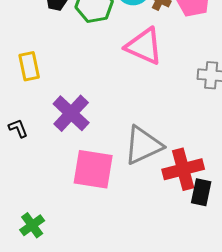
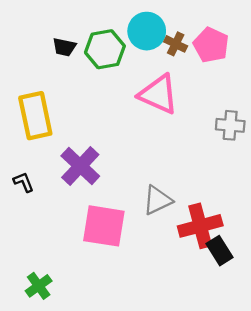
yellow rectangle: (29, 66) -> (35, 116), size x1.5
gray triangle: (143, 145) -> (157, 200), size x0.7
black rectangle: (201, 192) -> (220, 251), turned -44

